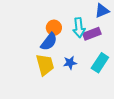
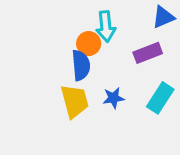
cyan arrow: (79, 28) -> (106, 26), moved
blue semicircle: (49, 42) -> (81, 65), turned -42

